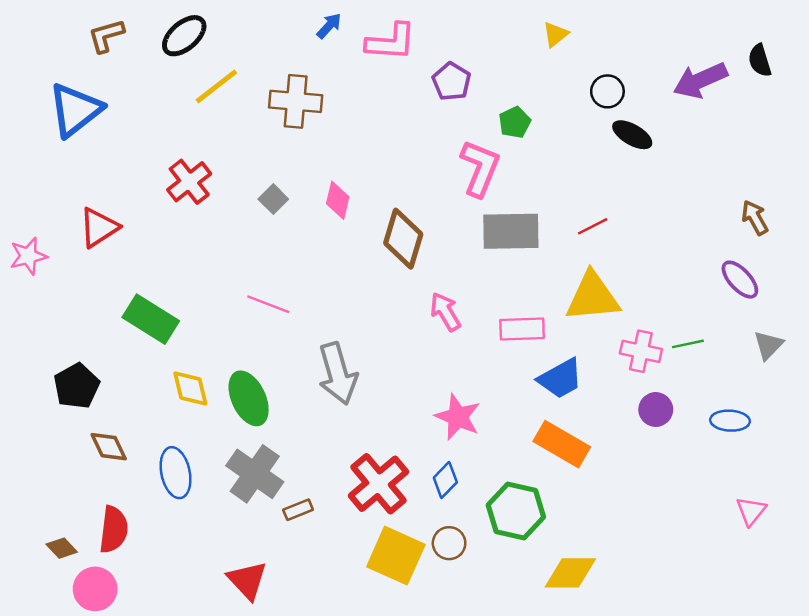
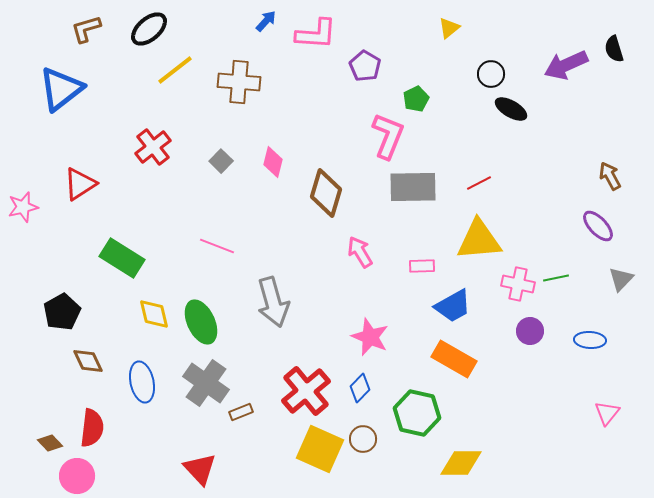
pink rectangle: (522, 329) -> (422, 266), size x0.7

